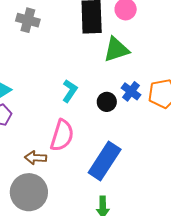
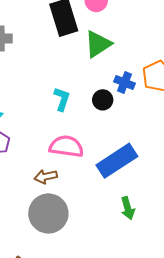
pink semicircle: (62, 135) -> (66, 146), turned -84
blue rectangle: (105, 161) -> (117, 161), turned 39

